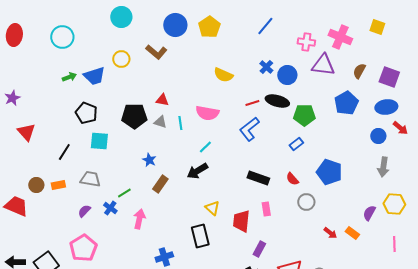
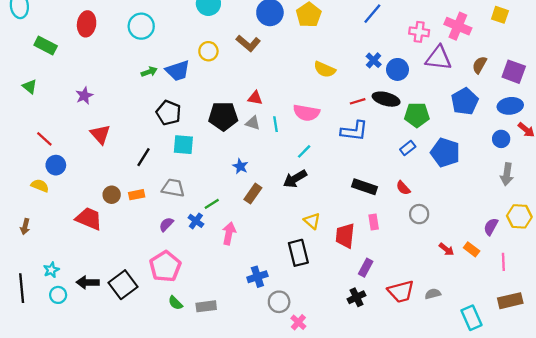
blue L-shape: (249, 129) -> (354, 131), turned -135
blue pentagon: (329, 172) -> (445, 153), moved
pink line: (394, 244) -> (503, 262), moved

